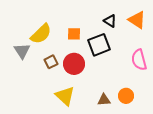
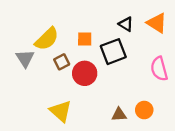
brown square: (51, 62) -> (62, 62), moved
yellow triangle: (65, 96) -> (61, 111), moved

